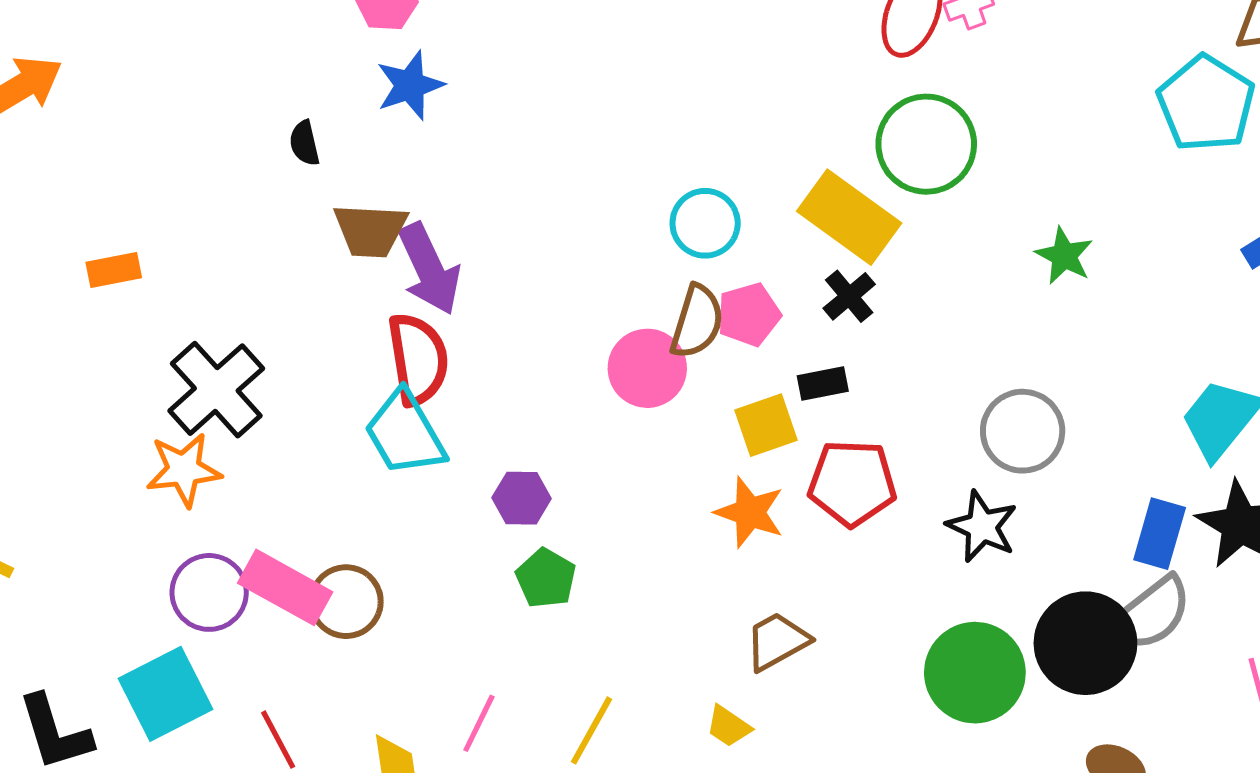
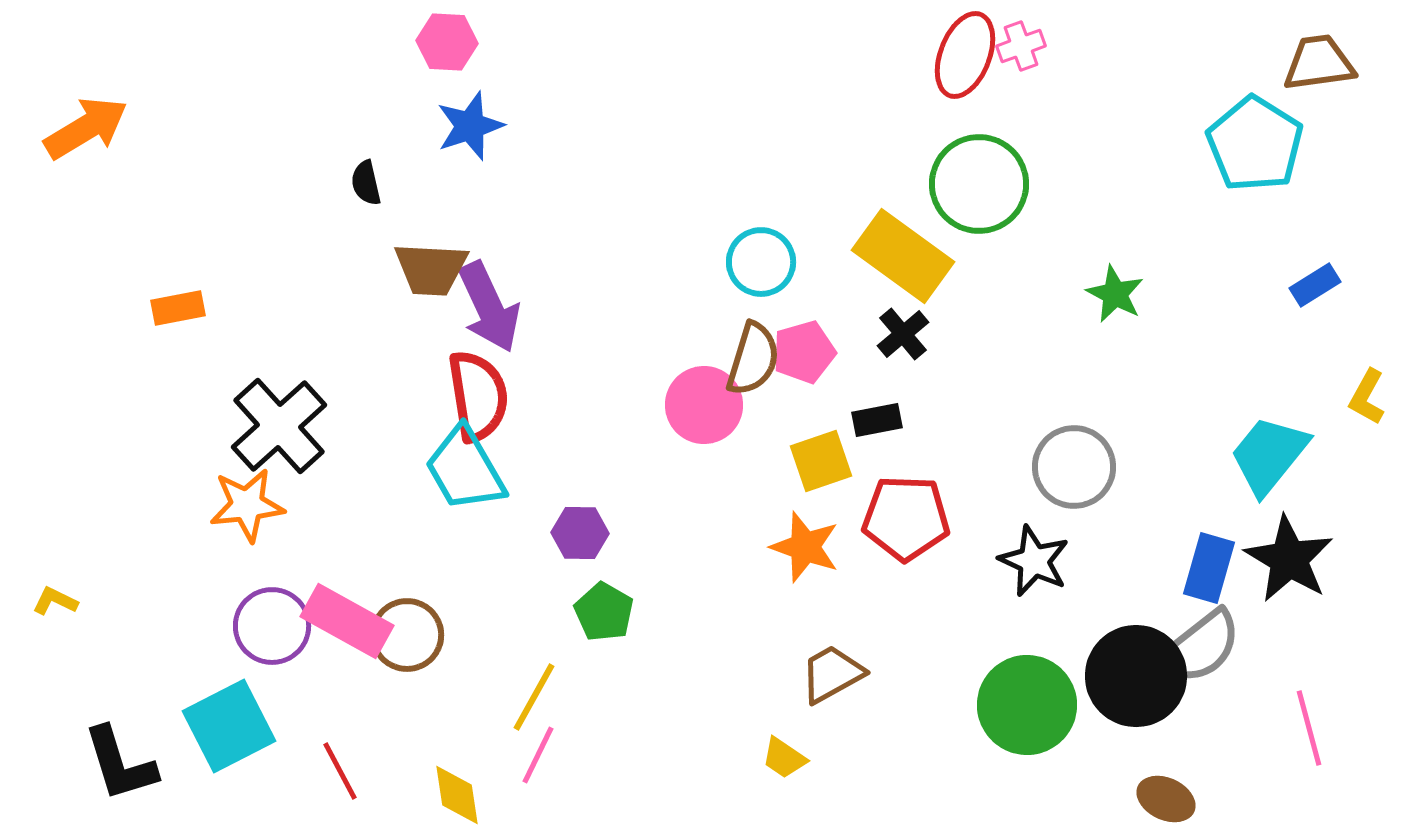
yellow line: (591, 730) -> (534, 697), moved

